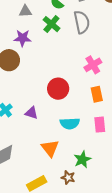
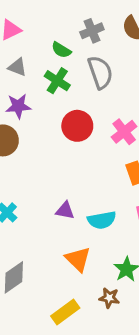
gray triangle: (25, 11) -> (17, 67), turned 32
red circle: (58, 89) -> (77, 126), moved
purple triangle: (31, 113) -> (65, 211), moved

